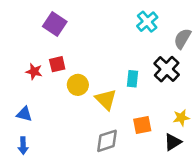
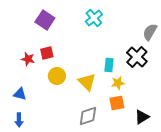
cyan cross: (147, 22) -> (94, 18), moved
yellow circle: (78, 85) -> (57, 76), moved
yellow star: (181, 118) -> (118, 83), moved

